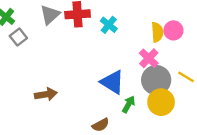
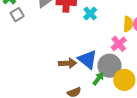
gray circle: (156, 80) -> (109, 66), moved
brown arrow: (46, 94) -> (68, 63), moved

